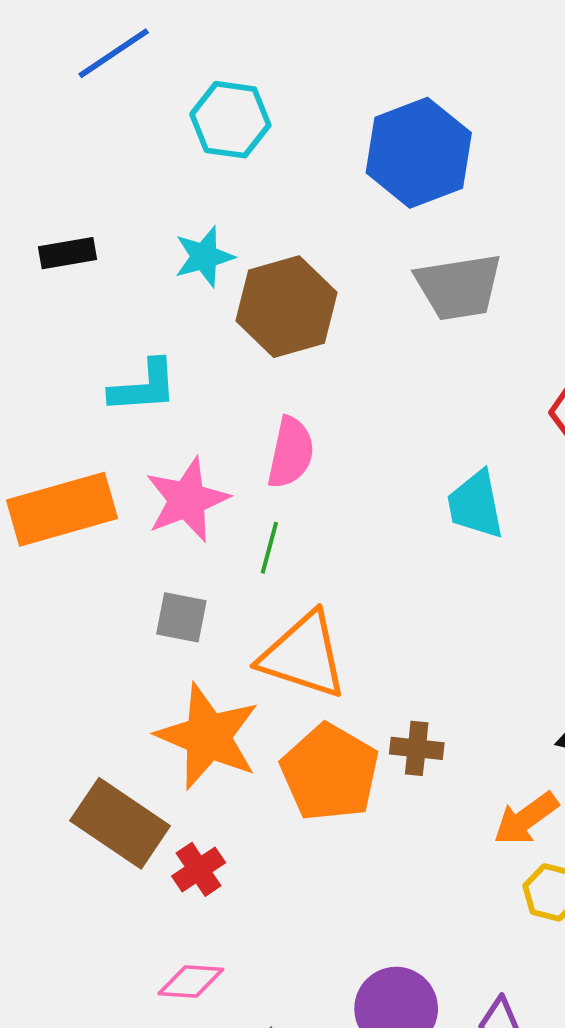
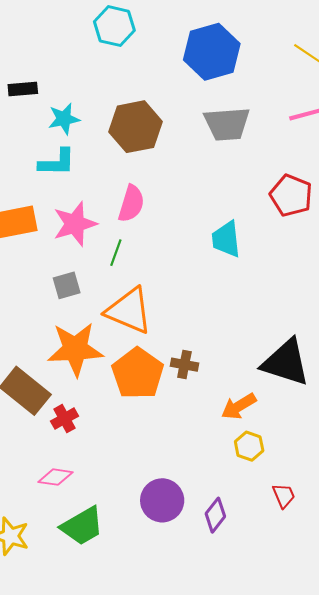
cyan star: (204, 257) -> (64, 119), moved
gray square: (181, 617) -> (67, 285), turned -32
orange star: (208, 736) -> (75, 349), turned -30

